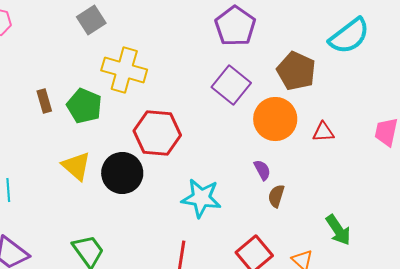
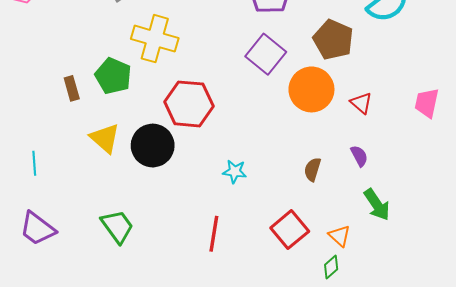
brown rectangle: (44, 101) -> (72, 88), moved
red triangle: (323, 132) -> (361, 103), turned 45
purple semicircle: (262, 170) -> (359, 156), moved
cyan star: (201, 198) -> (235, 171), size x0.6

